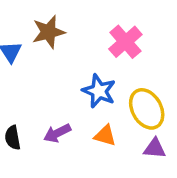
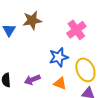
blue star: (99, 91) -> (59, 57), turned 30

